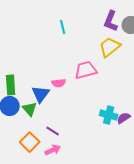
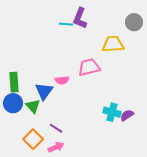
purple L-shape: (111, 21) -> (80, 18), moved
cyan line: (63, 27) -> (66, 24), turned -72
yellow trapezoid: (110, 47) -> (113, 44), turned 35

